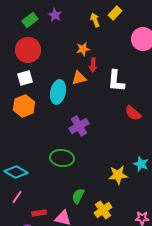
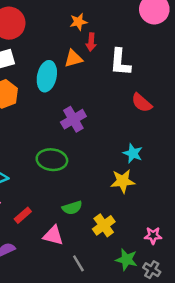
cyan star: (141, 164) -> (133, 153), moved
green semicircle: (78, 196) -> (72, 208), turned -133
red rectangle: (39, 213) -> (23, 215), moved, turned -32

